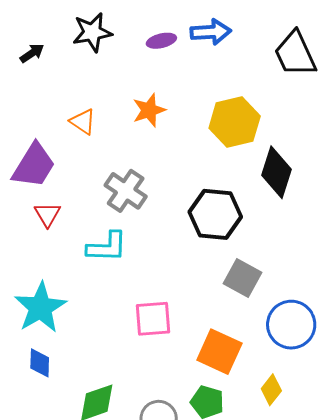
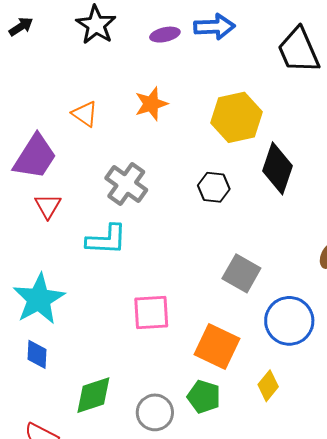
black star: (92, 32) -> (96, 25), turned -30
black arrow: (32, 53) -> (21, 27), moved
black hexagon: (215, 214) -> (214, 187), moved, size x0.6

